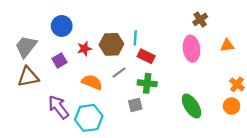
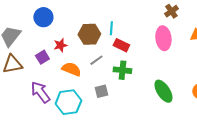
red star: (84, 49) -> (60, 45), moved
purple square: (60, 61) -> (42, 57), moved
gray square: (135, 105) -> (101, 91), moved

